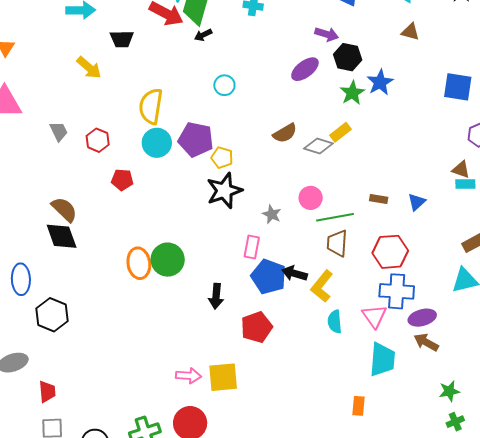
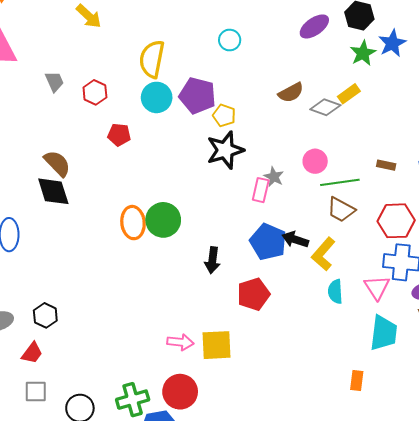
brown trapezoid: (337, 243) -> (341, 210), turned -68
pink rectangle: (252, 247) -> (261, 190), moved
black hexagon: (52, 315) -> (45, 315), moved, size x0.7
red trapezoid: (47, 391) -> (32, 353), turned 40

